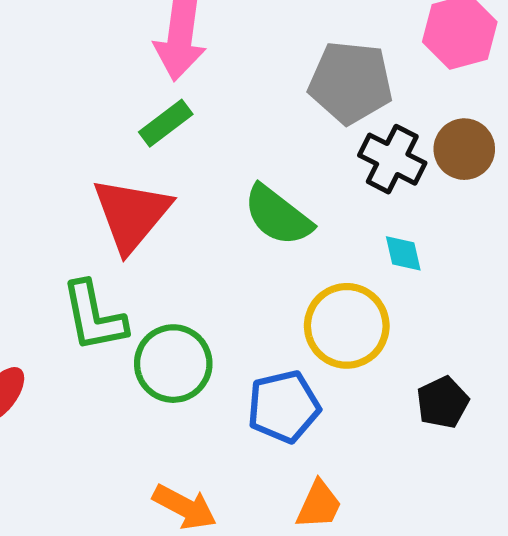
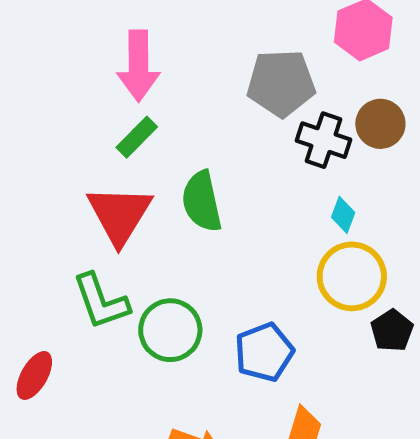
green semicircle: (278, 215) -> (202, 201), moved, turned 48
cyan diamond: (403, 253) -> (343, 215), turned 42
yellow circle: (347, 326) -> (352, 276), moved

